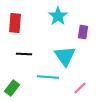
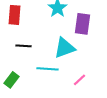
purple rectangle: (83, 32) -> (82, 24), size x1.5
cyan triangle: (65, 56) -> (64, 48), turned 45

